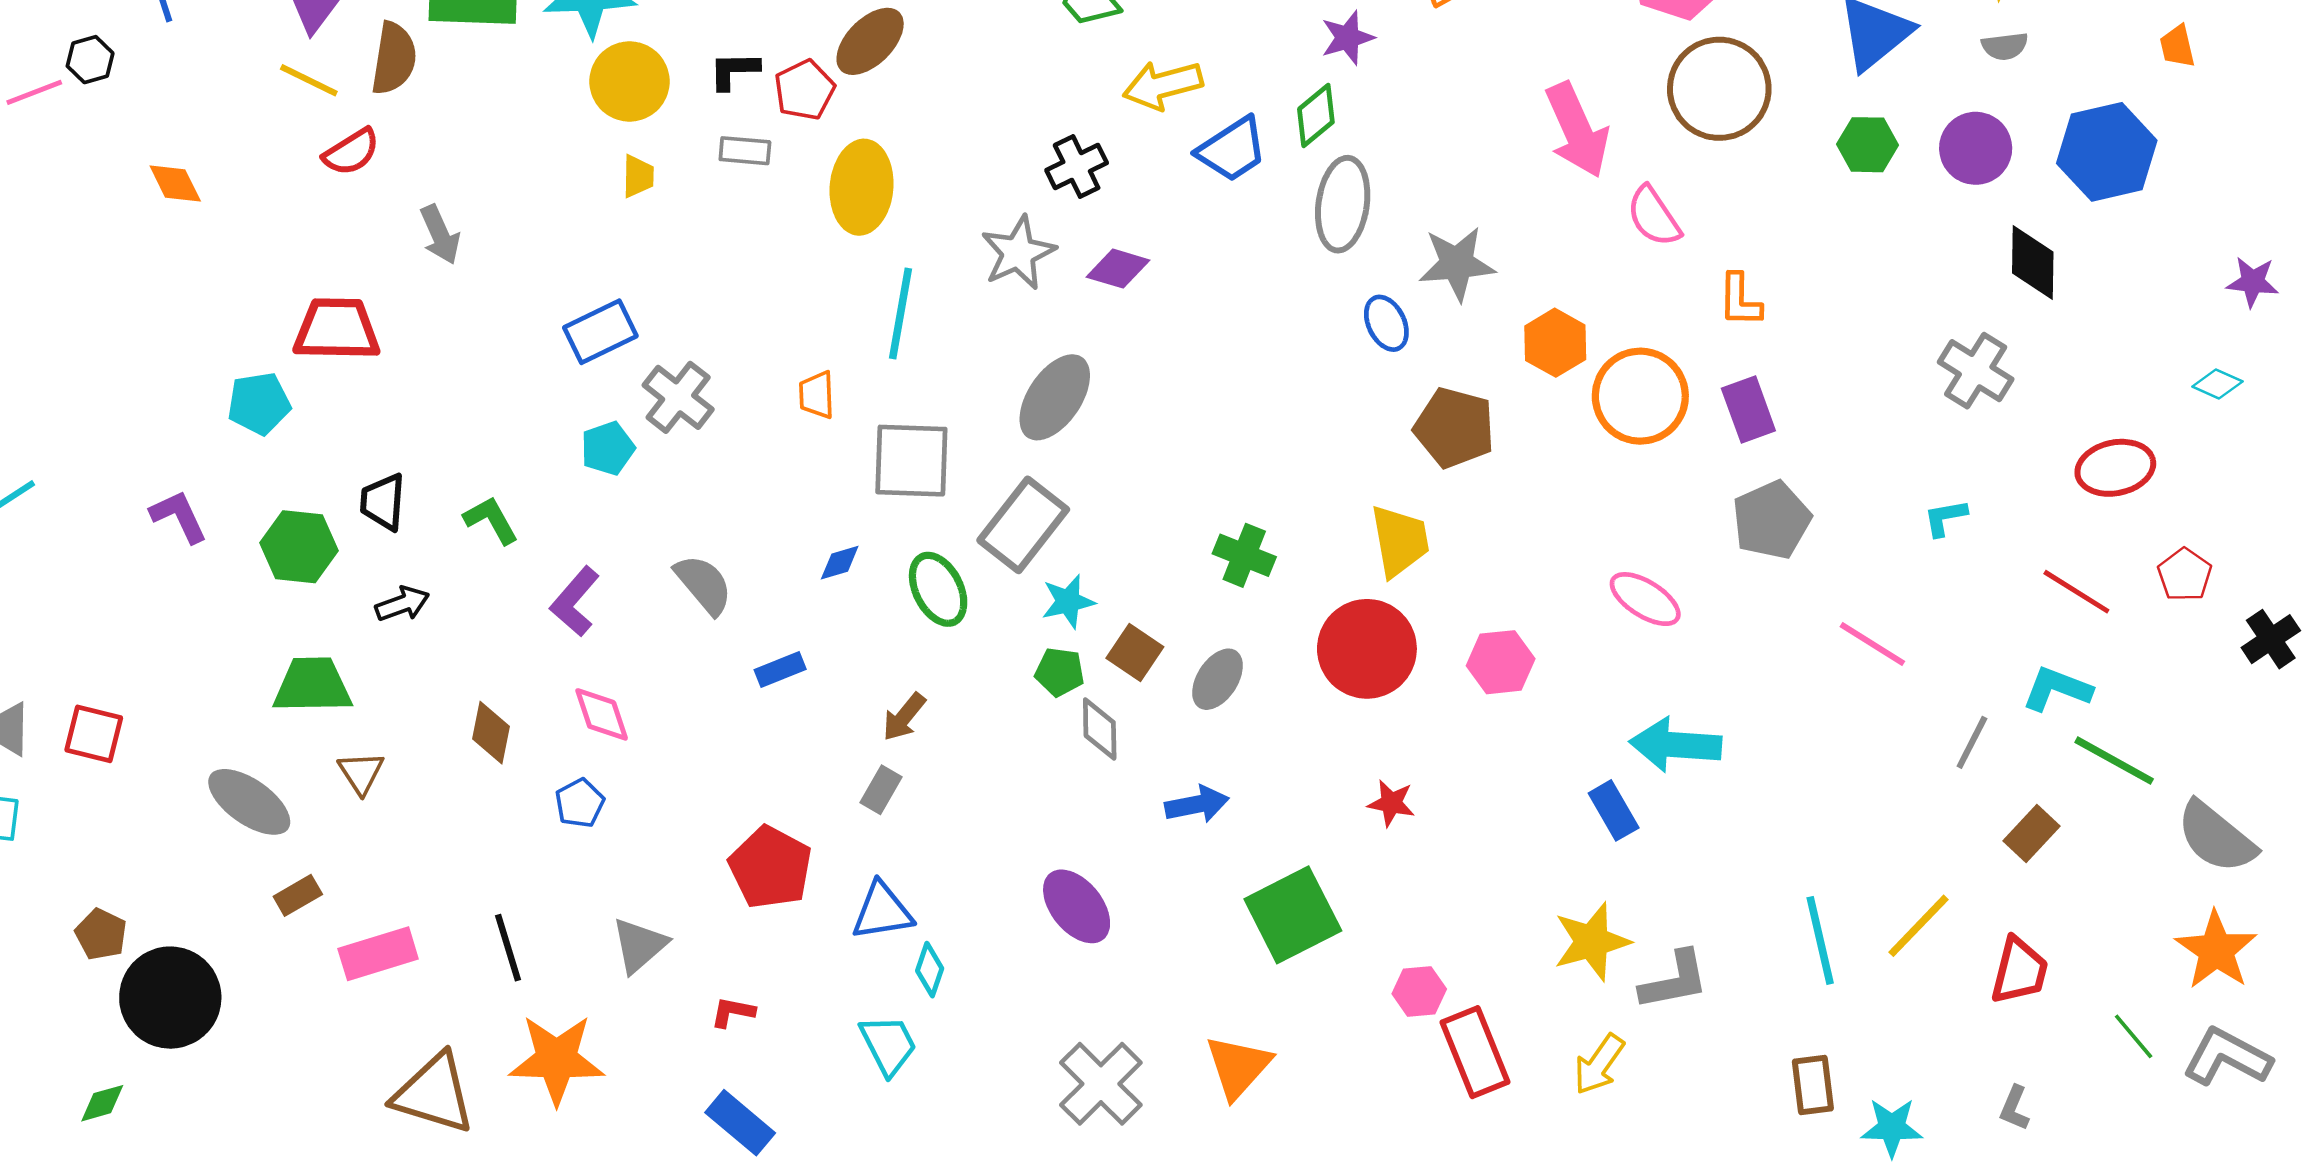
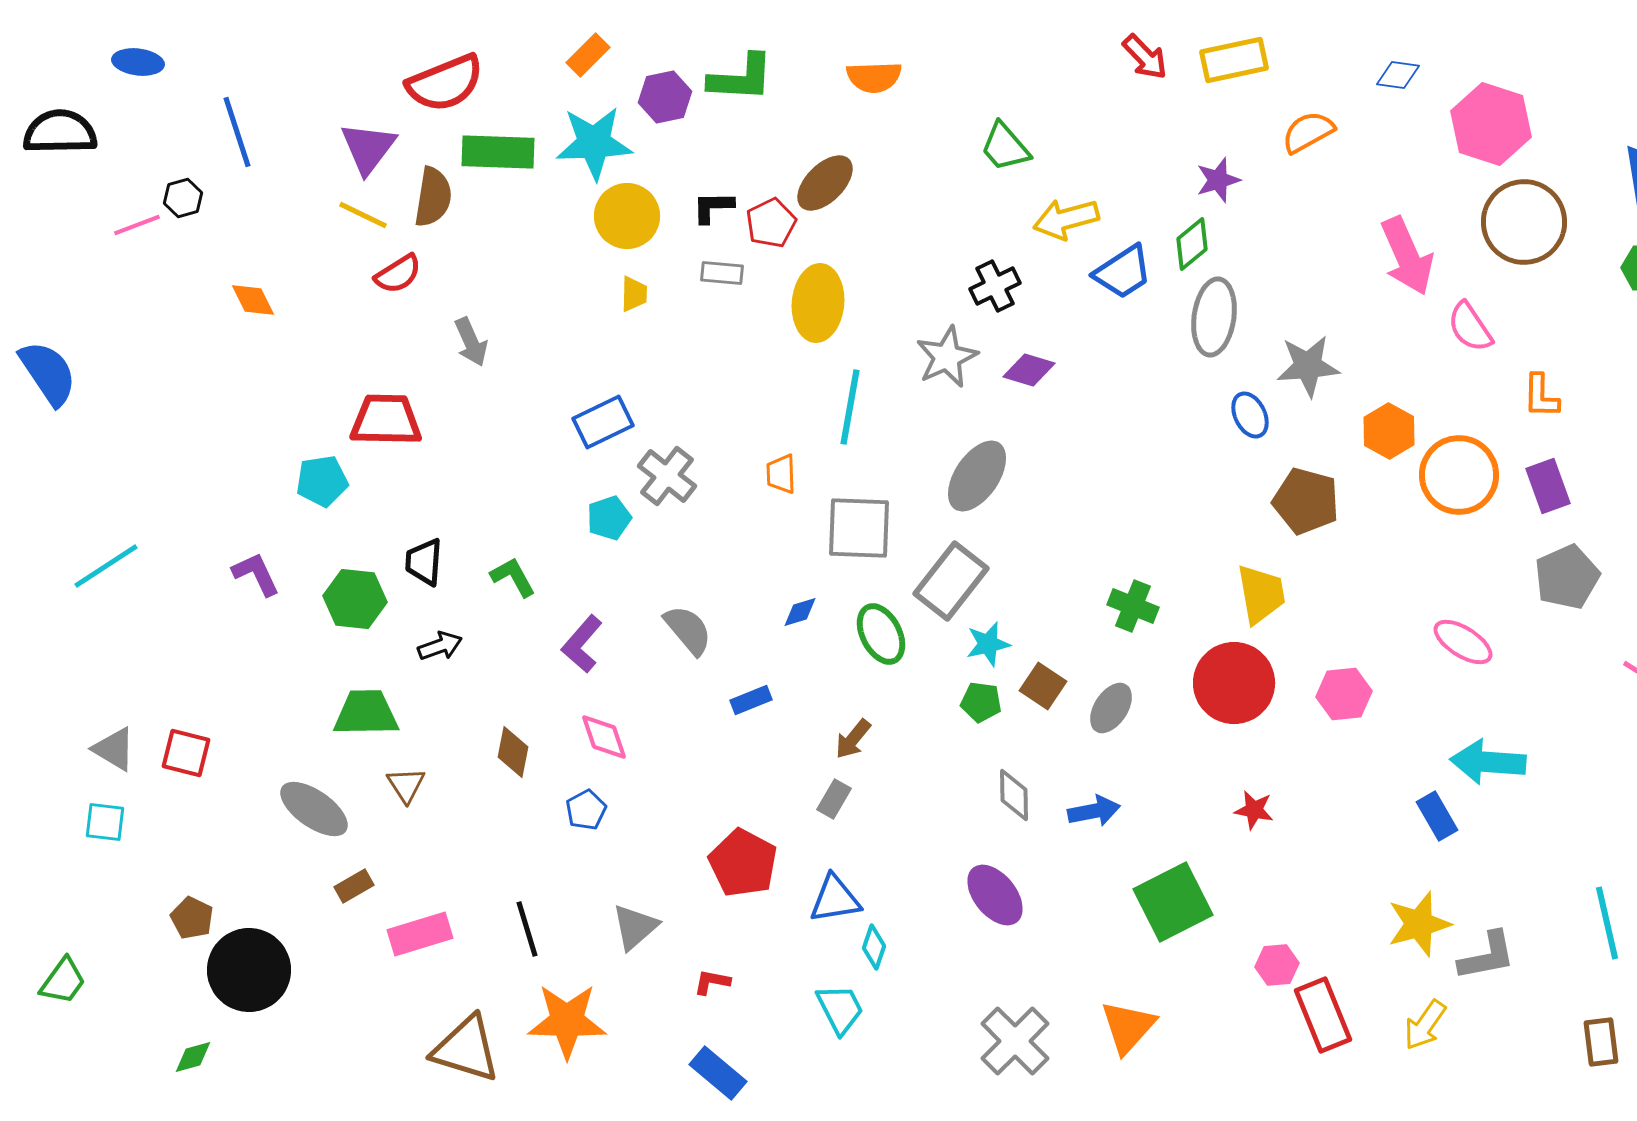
gray diamond: (1100, 729) -> (1014, 795), moved

